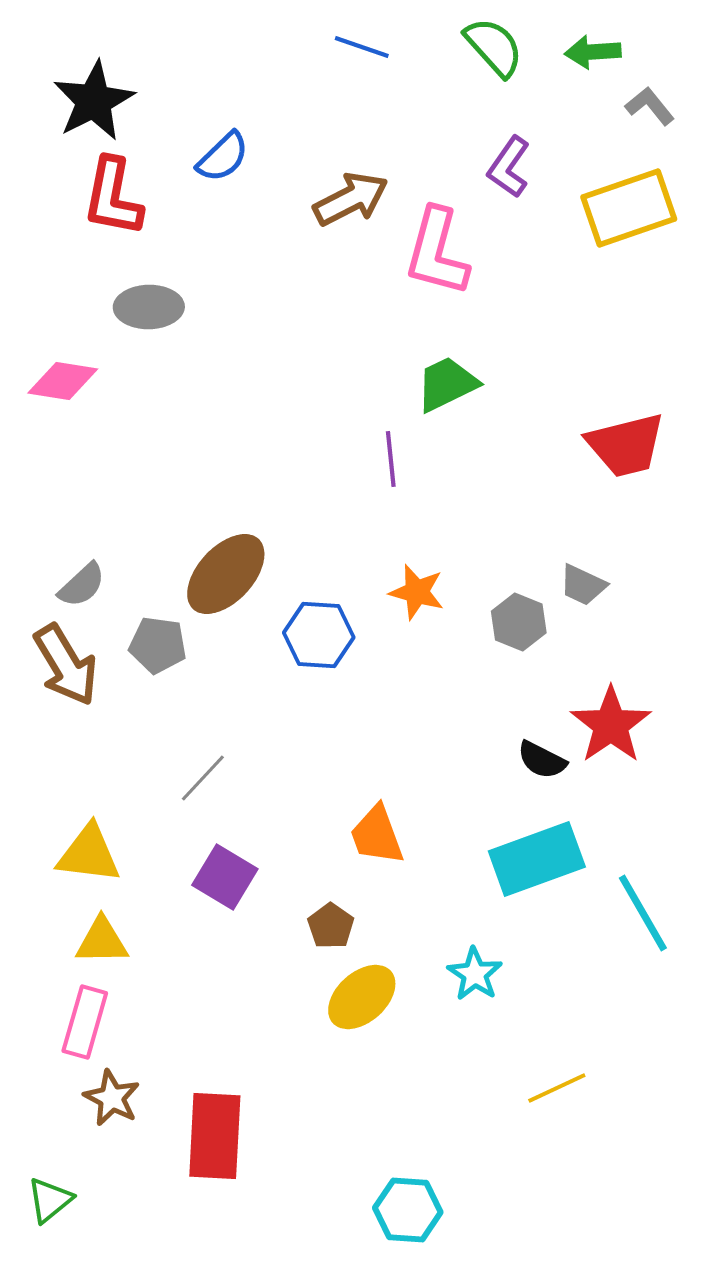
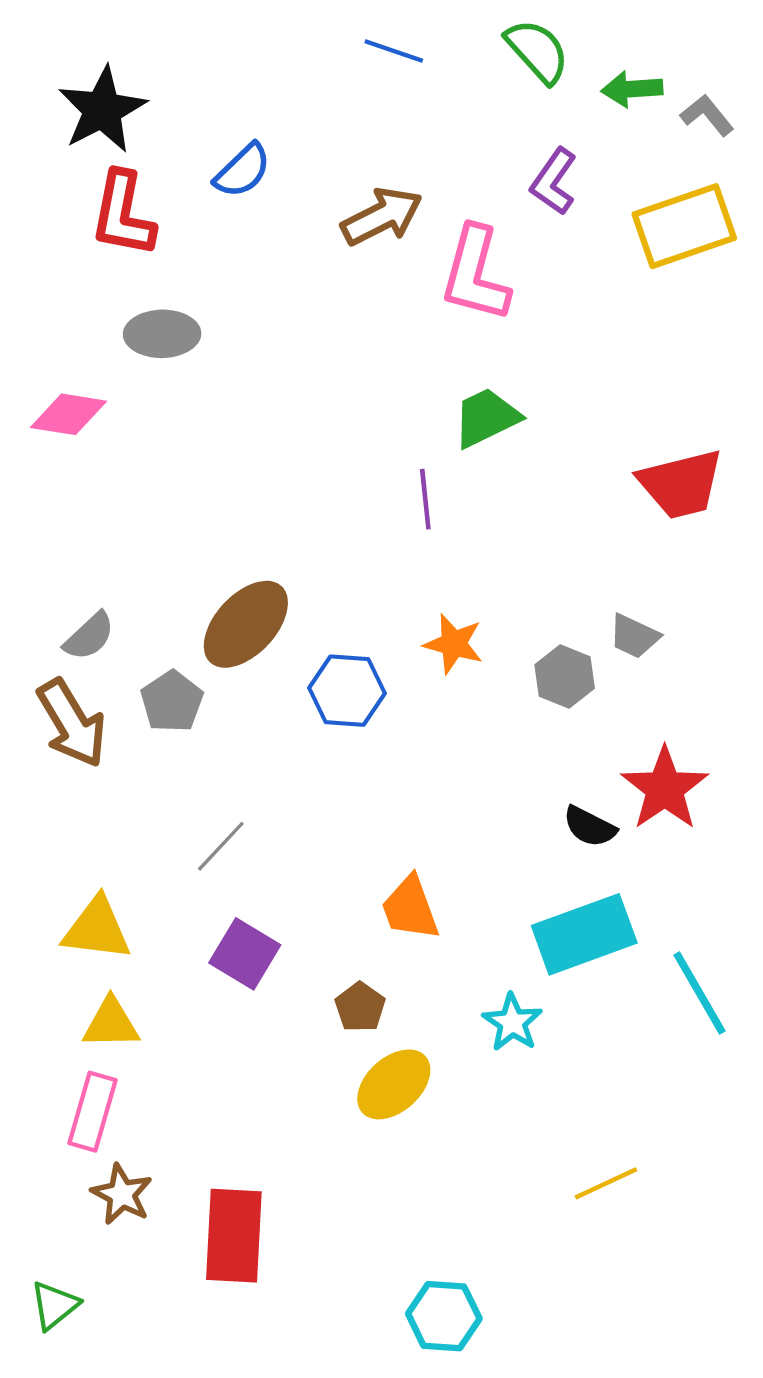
green arrow: (593, 52) -> (632, 89), moved
gray pentagon: (158, 645) -> (172, 702), turned 30
cyan star: (475, 974) -> (512, 1022), moved

